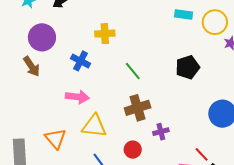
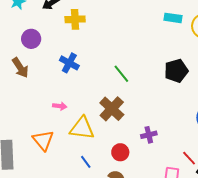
yellow cross: (105, 34) -> (75, 19), moved
purple circle: (42, 37) -> (31, 39), size x0.7
pink arrow: (77, 97) -> (60, 106), moved, size x0.6
brown cross: (138, 108) -> (112, 109), moved, turned -30

